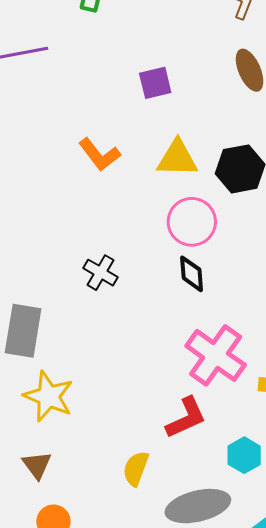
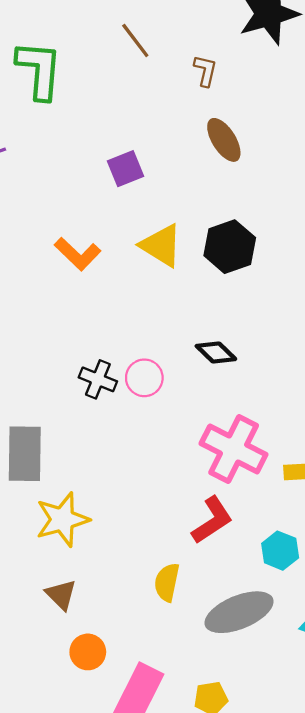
yellow triangle: (177, 158) -> (161, 245), turned 39
pink circle: (192, 222) -> (144, 378), moved, size x0.7
black diamond: (192, 274) -> (216, 353), moved, turned -33
yellow star: (49, 396) -> (62, 520), turned -30

